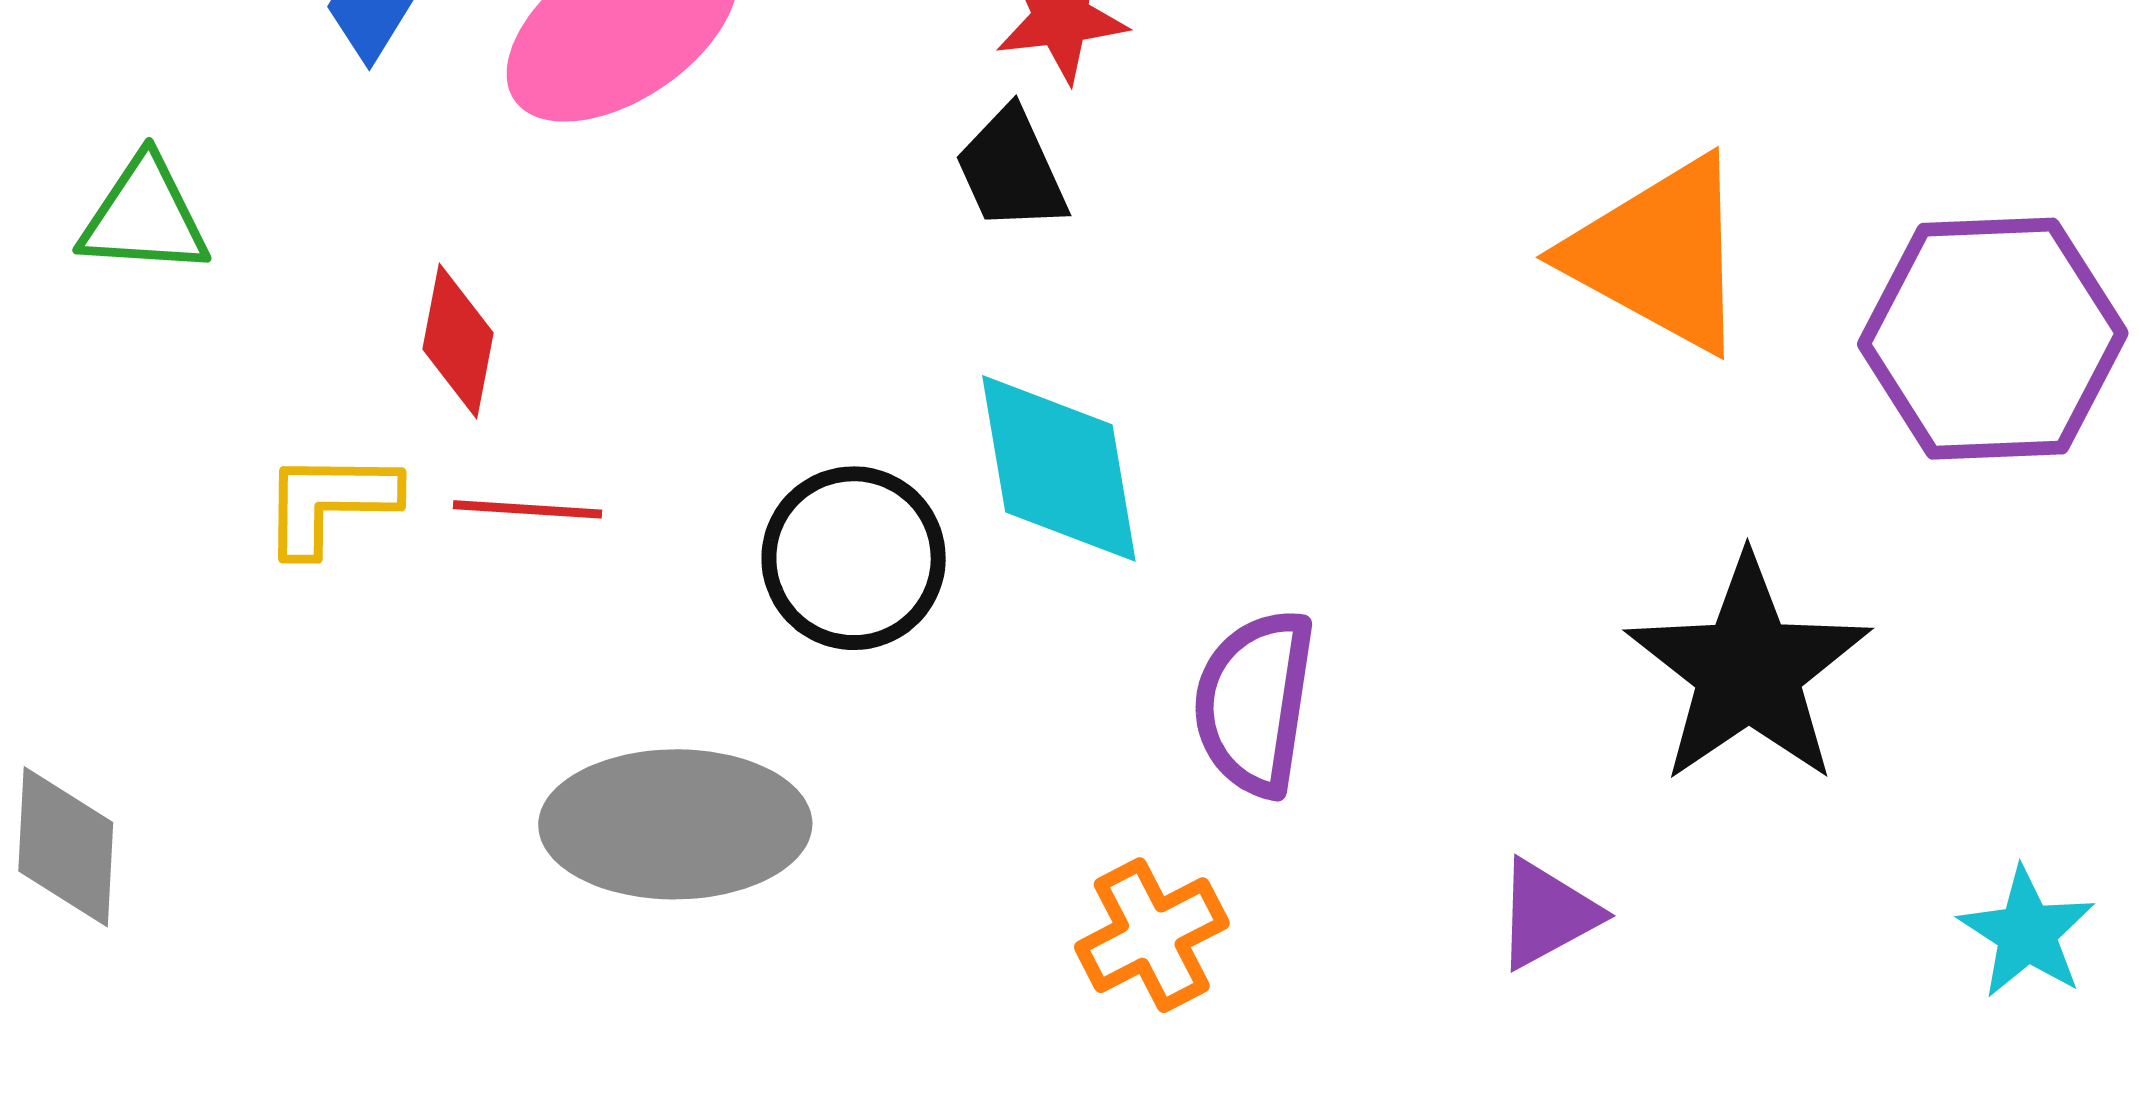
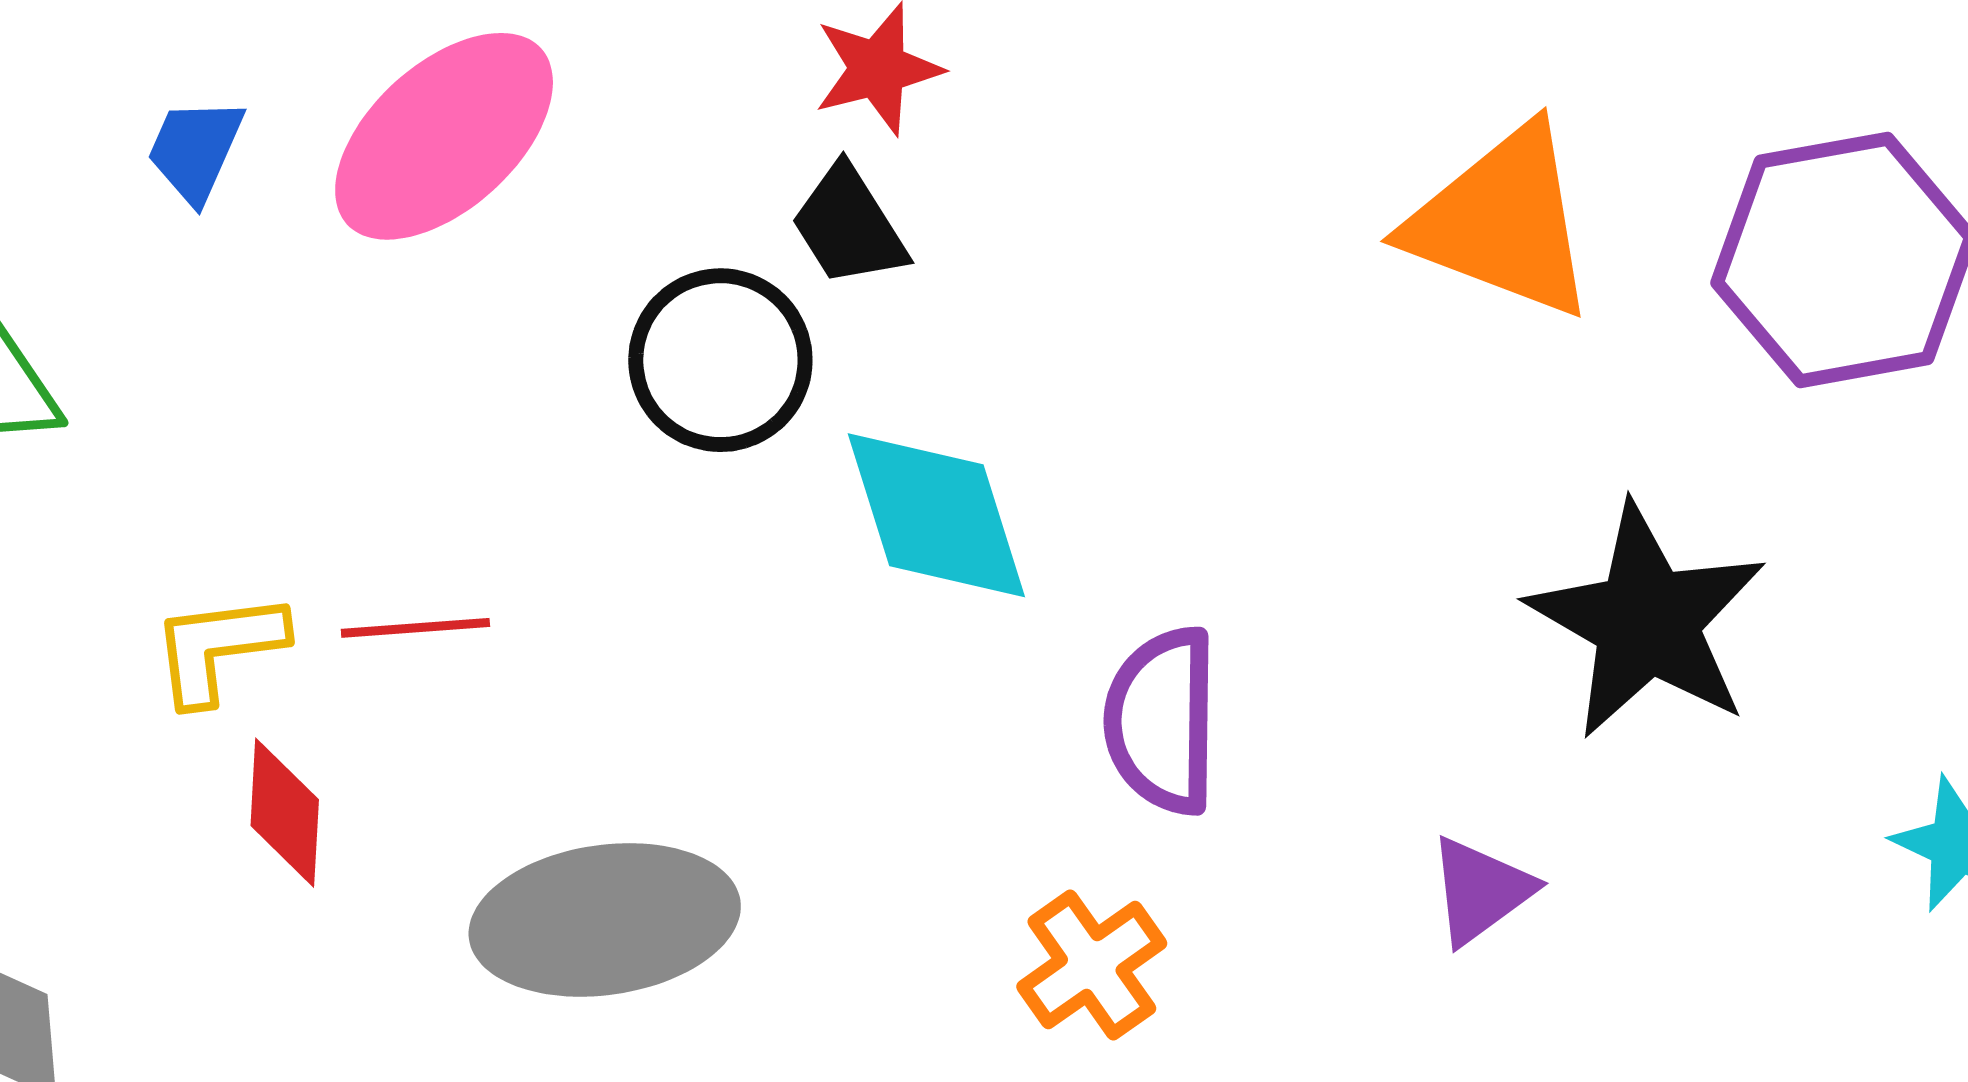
red diamond: (458, 341) -> (285, 813), moved
black circle: (854, 558) -> (720, 360), moved

